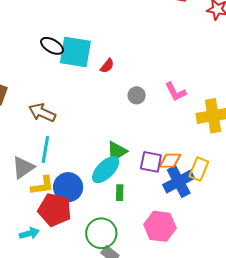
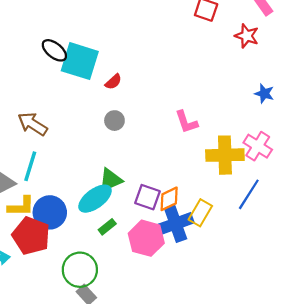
gray circle: (137, 95) -> (114, 121), moved
orange diamond: (170, 161) -> (169, 199), turned -35
green rectangle: (120, 193) -> (107, 227), turned 42
pink hexagon: (160, 226) -> (146, 238), moved

